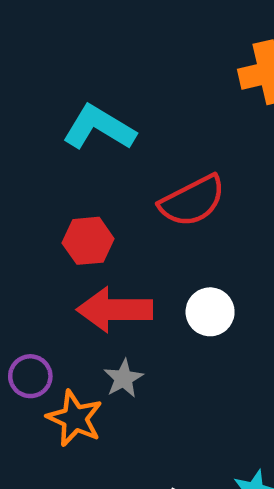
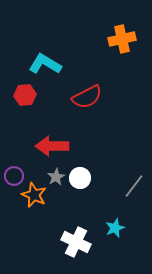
red hexagon: (88, 241) -> (25, 95), moved
white circle: (210, 312) -> (80, 178), moved

